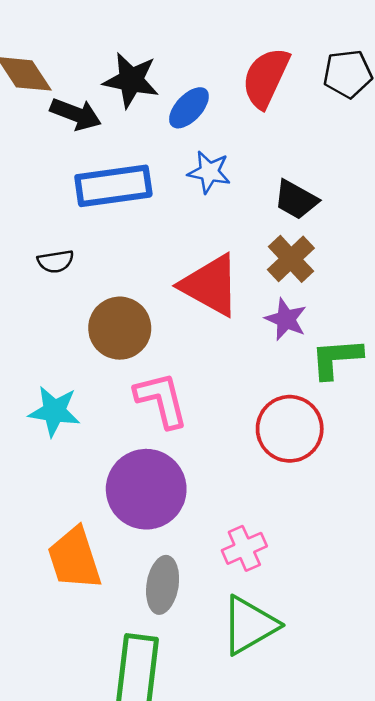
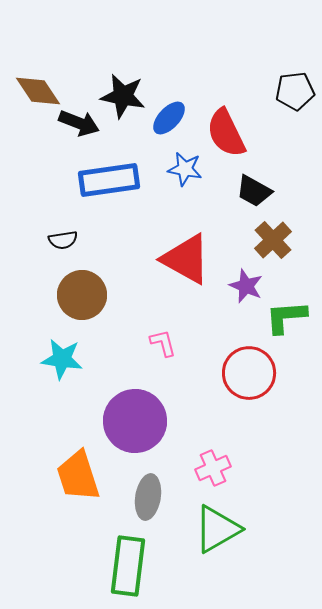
red semicircle: (266, 78) -> (226, 133), moved, turned -51
brown cross: (291, 259) -> (273, 240), moved
brown circle: (120, 328) -> (82, 295), moved
pink L-shape: (161, 400) -> (163, 343), moved, size x0.6

